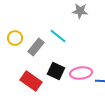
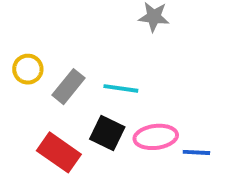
cyan line: (58, 36) -> (121, 88), moved, turned -30

